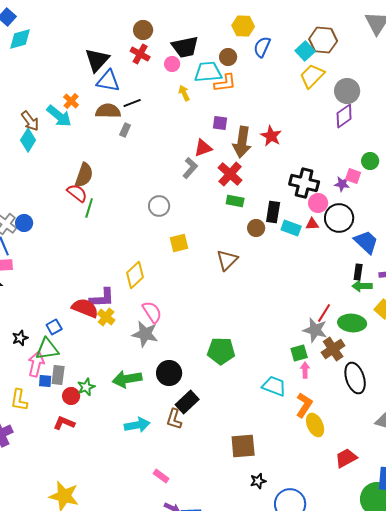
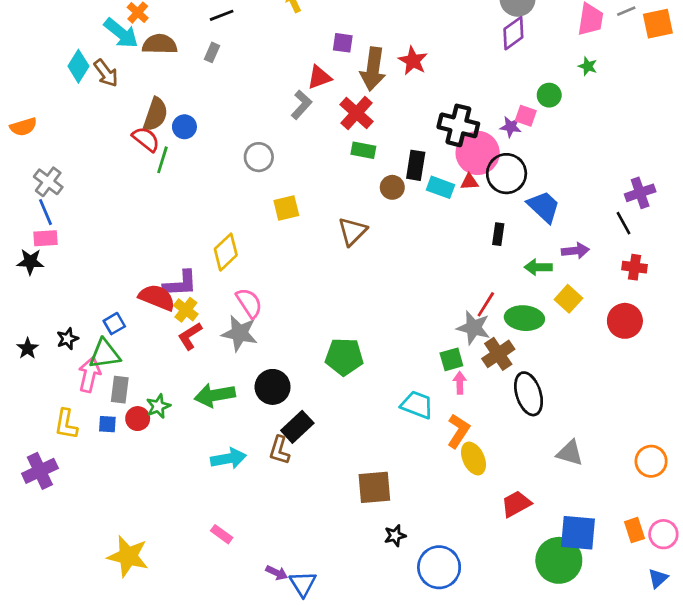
brown semicircle: (108, 111) -> (160, 44), moved
brown arrow: (30, 121) -> (106, 73), moved
pink circle: (318, 203) -> (478, 153), size x1.6
blue circle: (24, 223) -> (184, 127), moved
black rectangle: (358, 272) -> (498, 234), moved
blue square: (45, 381) -> (107, 424), moved
red L-shape: (64, 423) -> (190, 336), moved, turned -55
pink rectangle: (161, 476) -> (222, 534), moved

